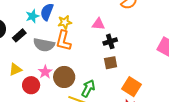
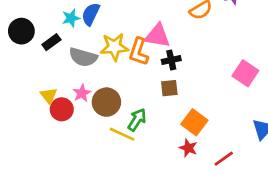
yellow star: (65, 22) -> (114, 47), moved, size x1.5
pink triangle: (98, 24) -> (157, 36), size x1.5
orange L-shape: (64, 41) -> (139, 52), moved
yellow triangle: (15, 69) -> (49, 96), moved, turned -48

